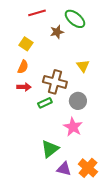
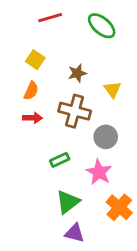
brown star: (57, 32) -> (77, 73), moved
green rectangle: (45, 103) -> (60, 160), moved
orange cross: (88, 168) -> (119, 207), moved
purple triangle: (64, 169) -> (75, 233), moved

